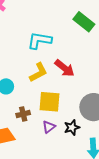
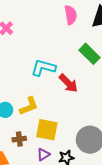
red arrow: (65, 68) -> (68, 83), moved
yellow L-shape: (38, 72) -> (29, 106), moved

